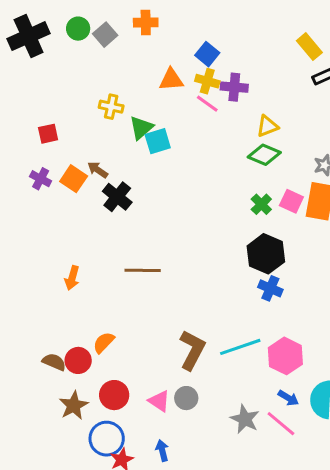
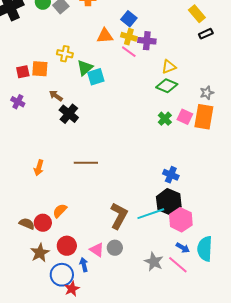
orange square: (74, 179) -> (40, 69), moved, turned -30
black hexagon: (266, 254) -> (169, 202), moved
blue arrow: (162, 451) -> (84, 265), moved

